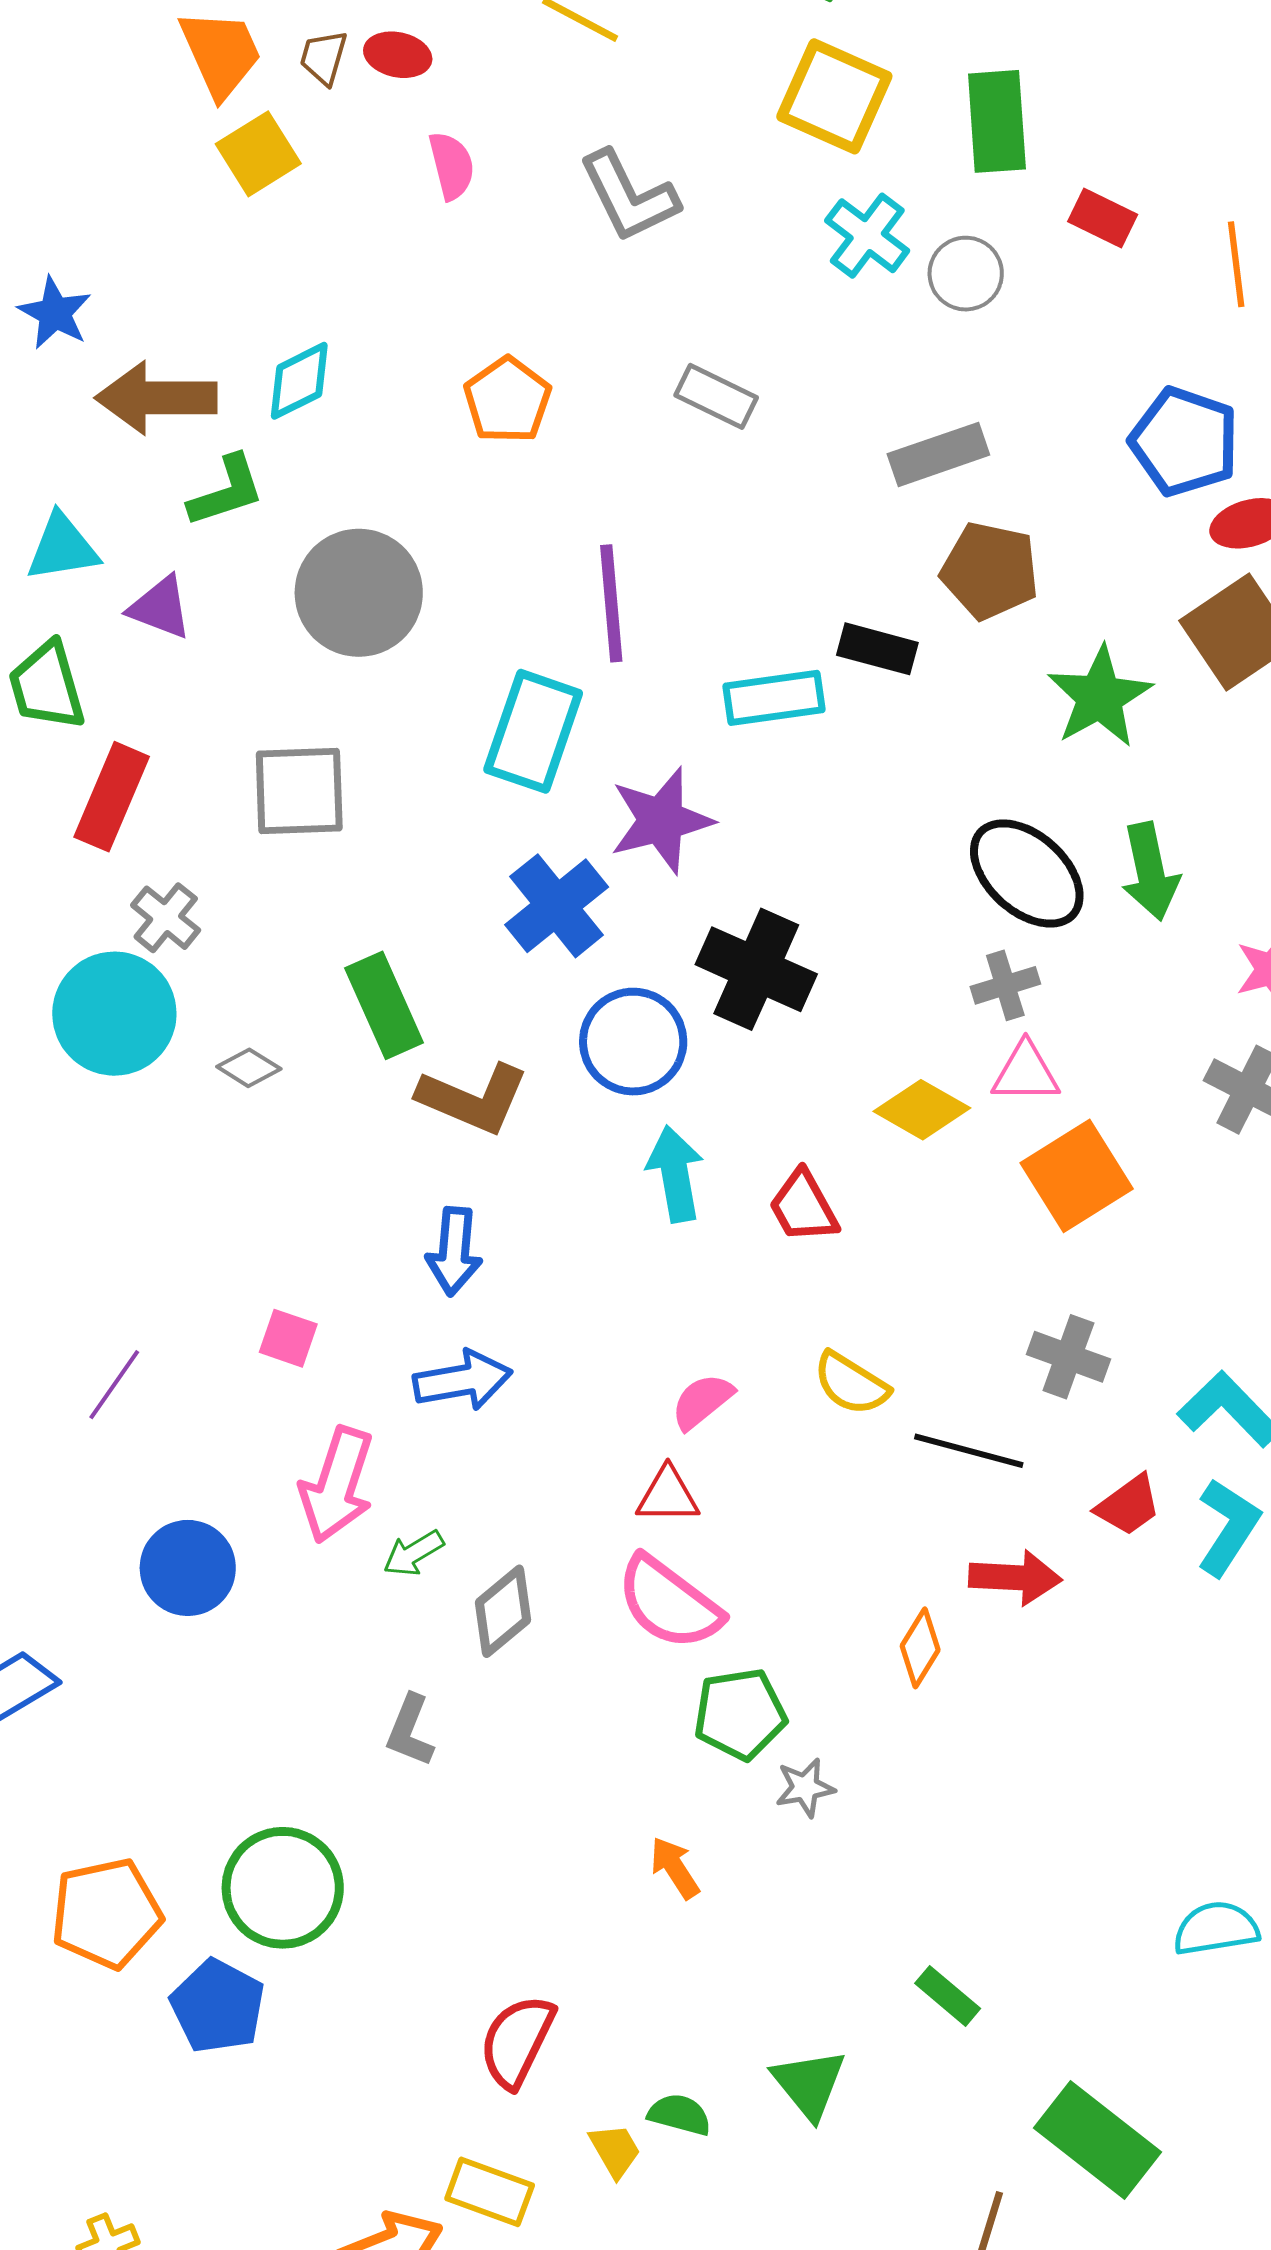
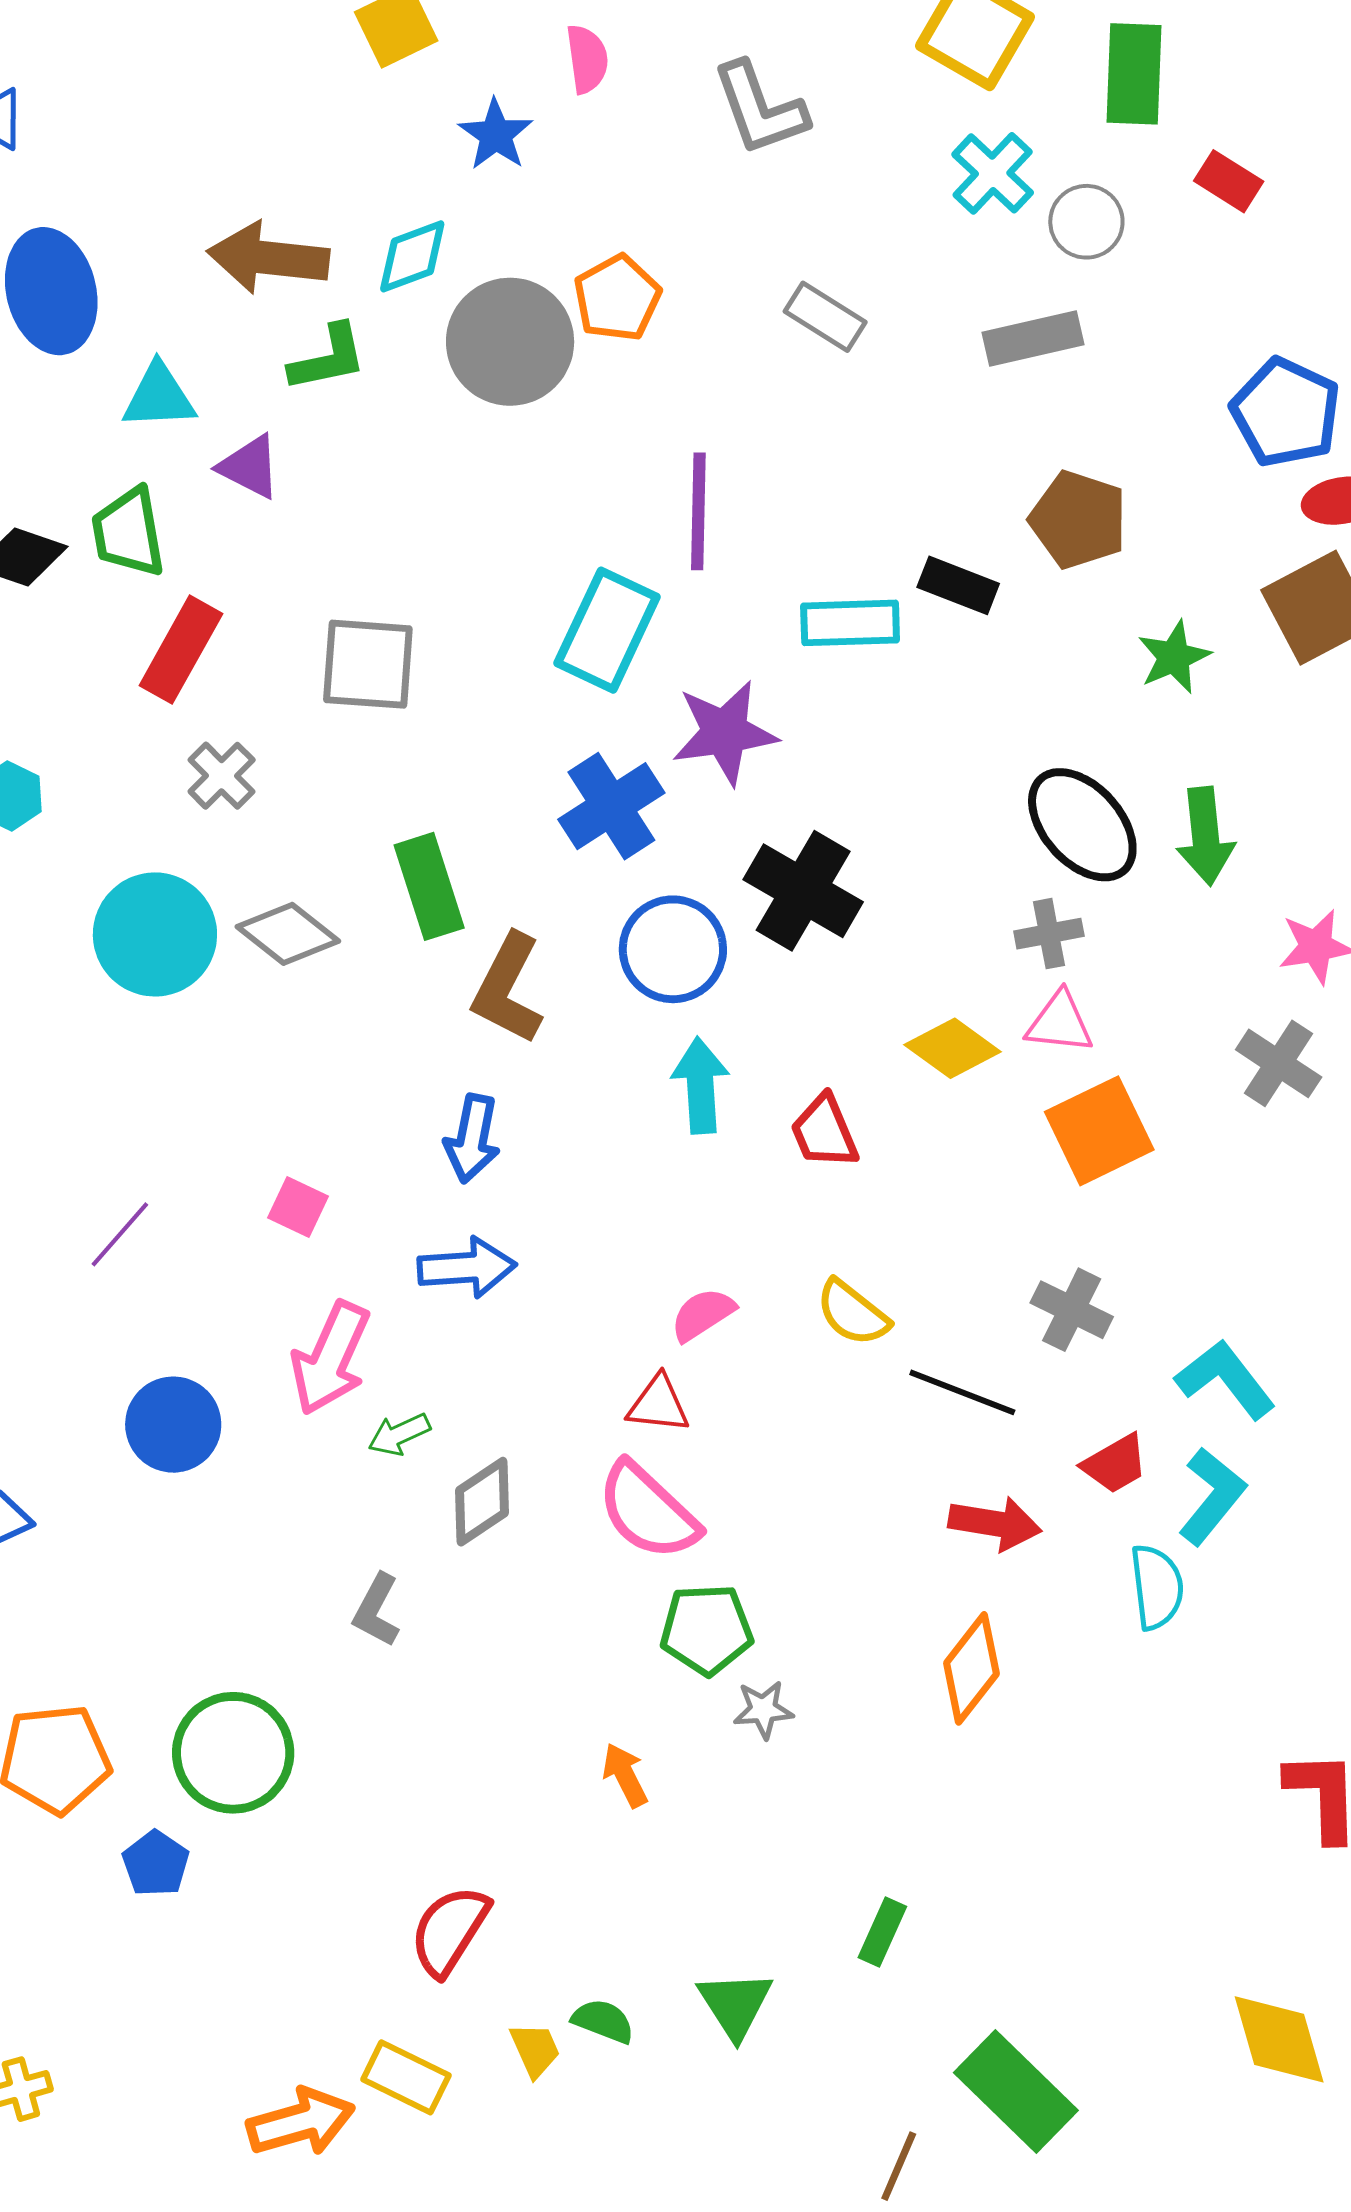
blue star: (55, 313) -> (496, 135), moved
gray rectangle: (938, 454) -> (1033, 339), moved
gray circle: (359, 593) -> (510, 342), moved
green star: (1100, 697) -> (1174, 657), size x0.7
cyan circle: (114, 1014) -> (155, 934), moved
gray diamond: (249, 1068) -> (288, 934), size x1.6
brown L-shape: (473, 1099) -> (508, 989), turned 88
orange diamond: (920, 1648) -> (971, 1668), moved, size x1.4
cyan semicircle: (1216, 1928) -> (1157, 1587), moved, turned 86
green rectangle: (948, 1996) -> (882, 1932), turned 68
blue pentagon: (218, 2006) -> (156, 1864), size x0.7

